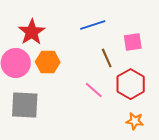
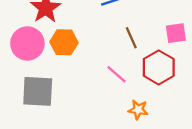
pink square: (133, 42) -> (176, 33), moved
orange star: (135, 121) -> (138, 110), moved

